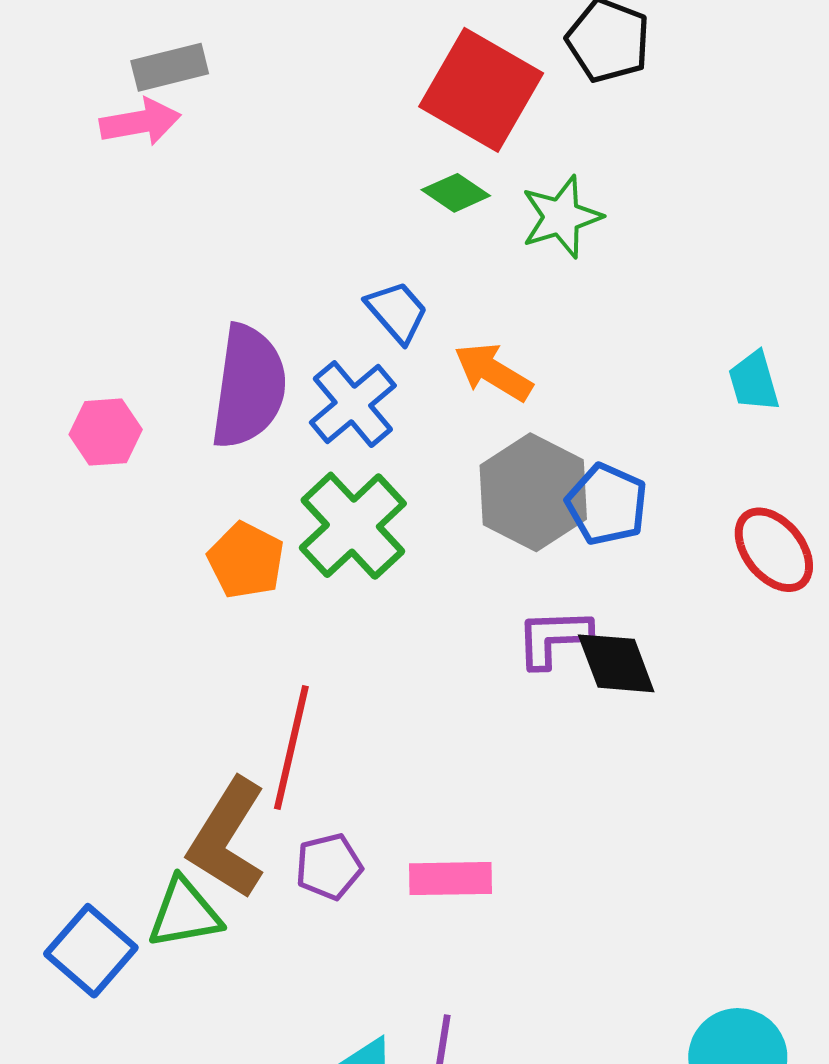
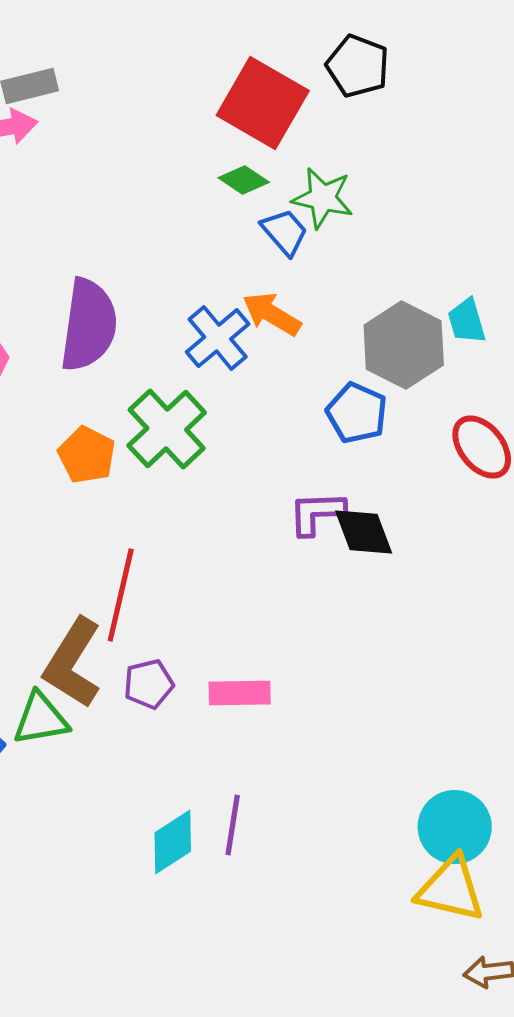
green star: (561, 217) -> (323, 198), turned 30
blue trapezoid: (397, 312) -> (285, 232), moved
blue cross: (353, 404) -> (218, 338), moved
gray hexagon: (533, 492) -> (404, 345), moved

